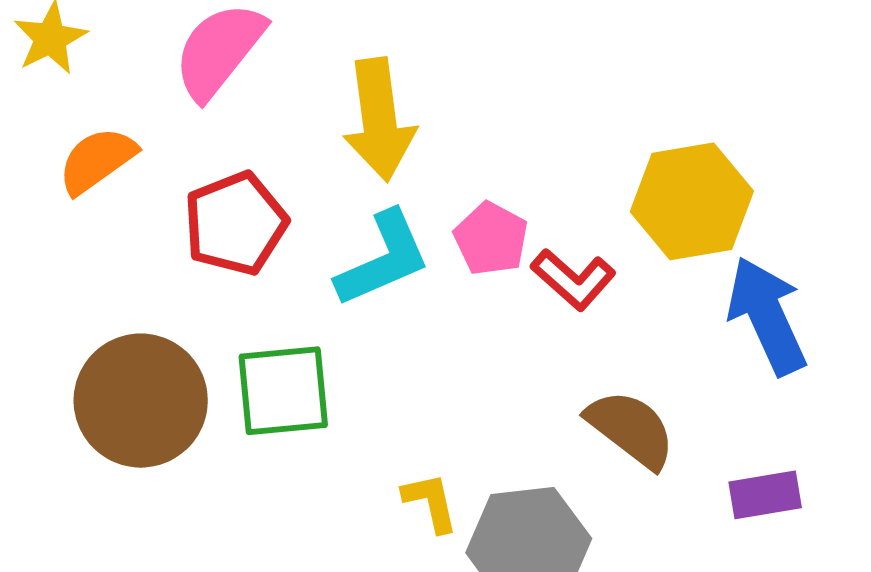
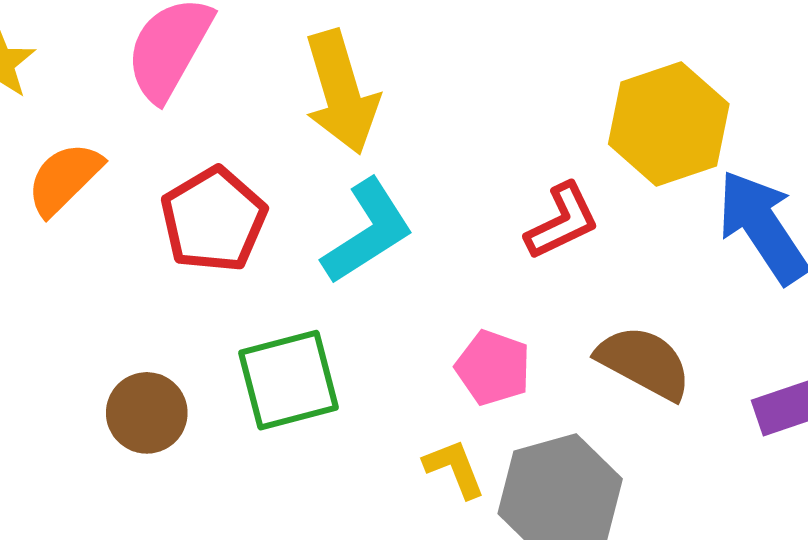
pink pentagon: (491, 239) -> (493, 368), moved
red L-shape: (573, 279) -> (562, 221), turned -58
brown circle: (141, 401) -> (147, 413), size x0.6

